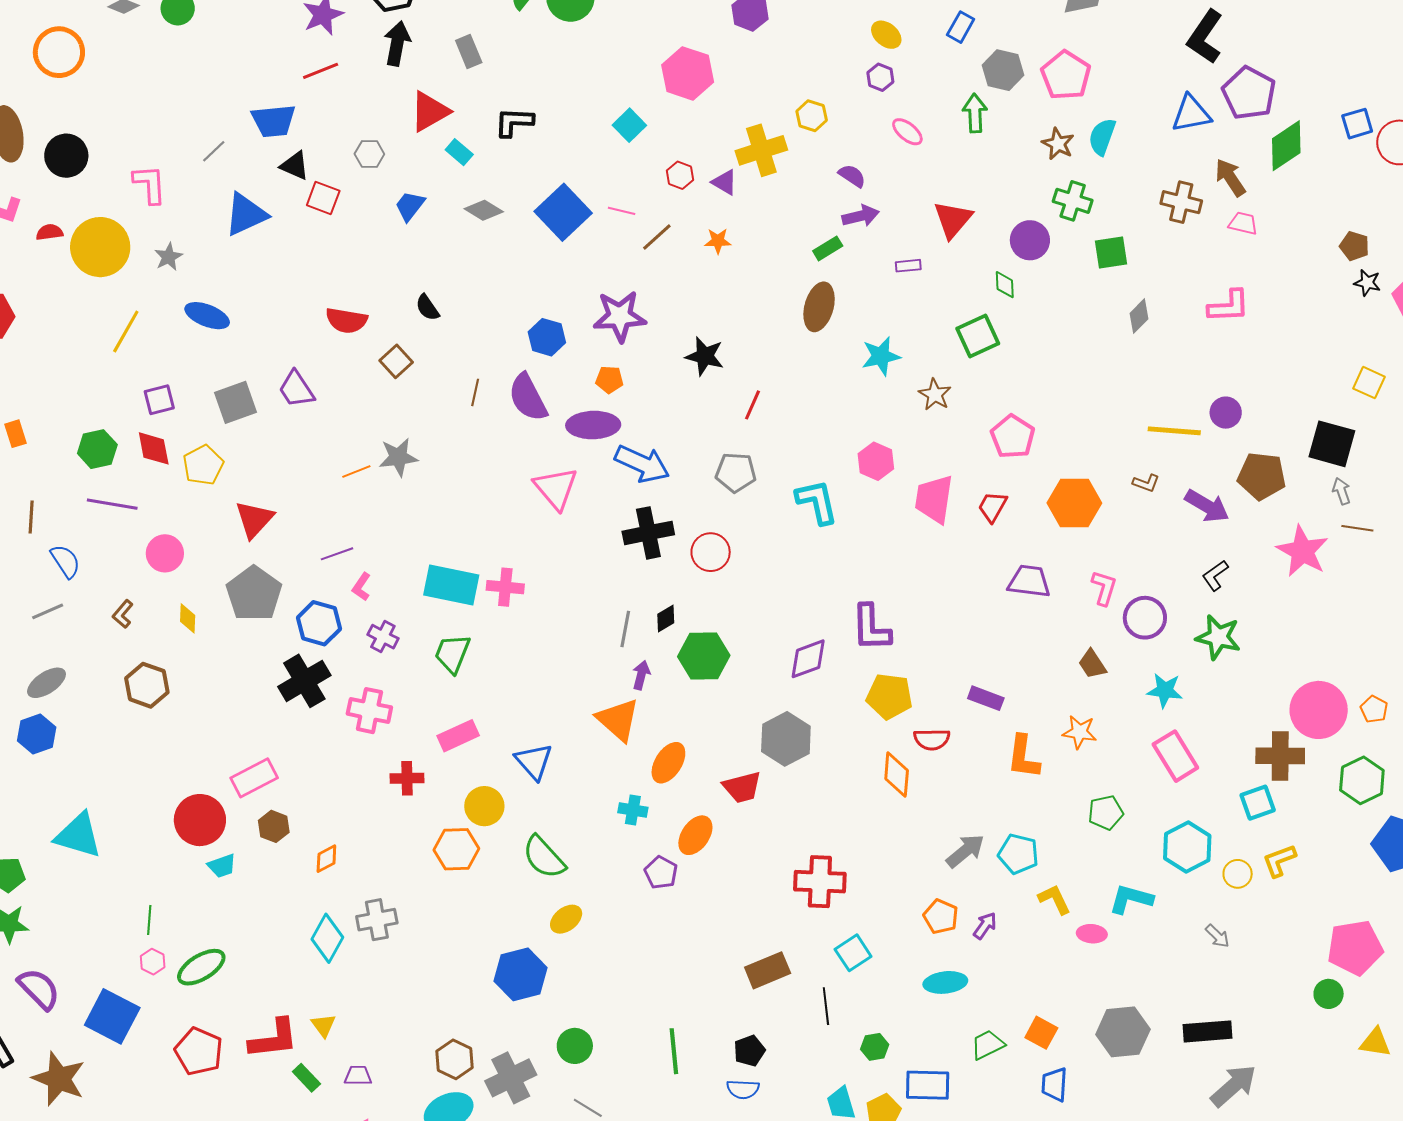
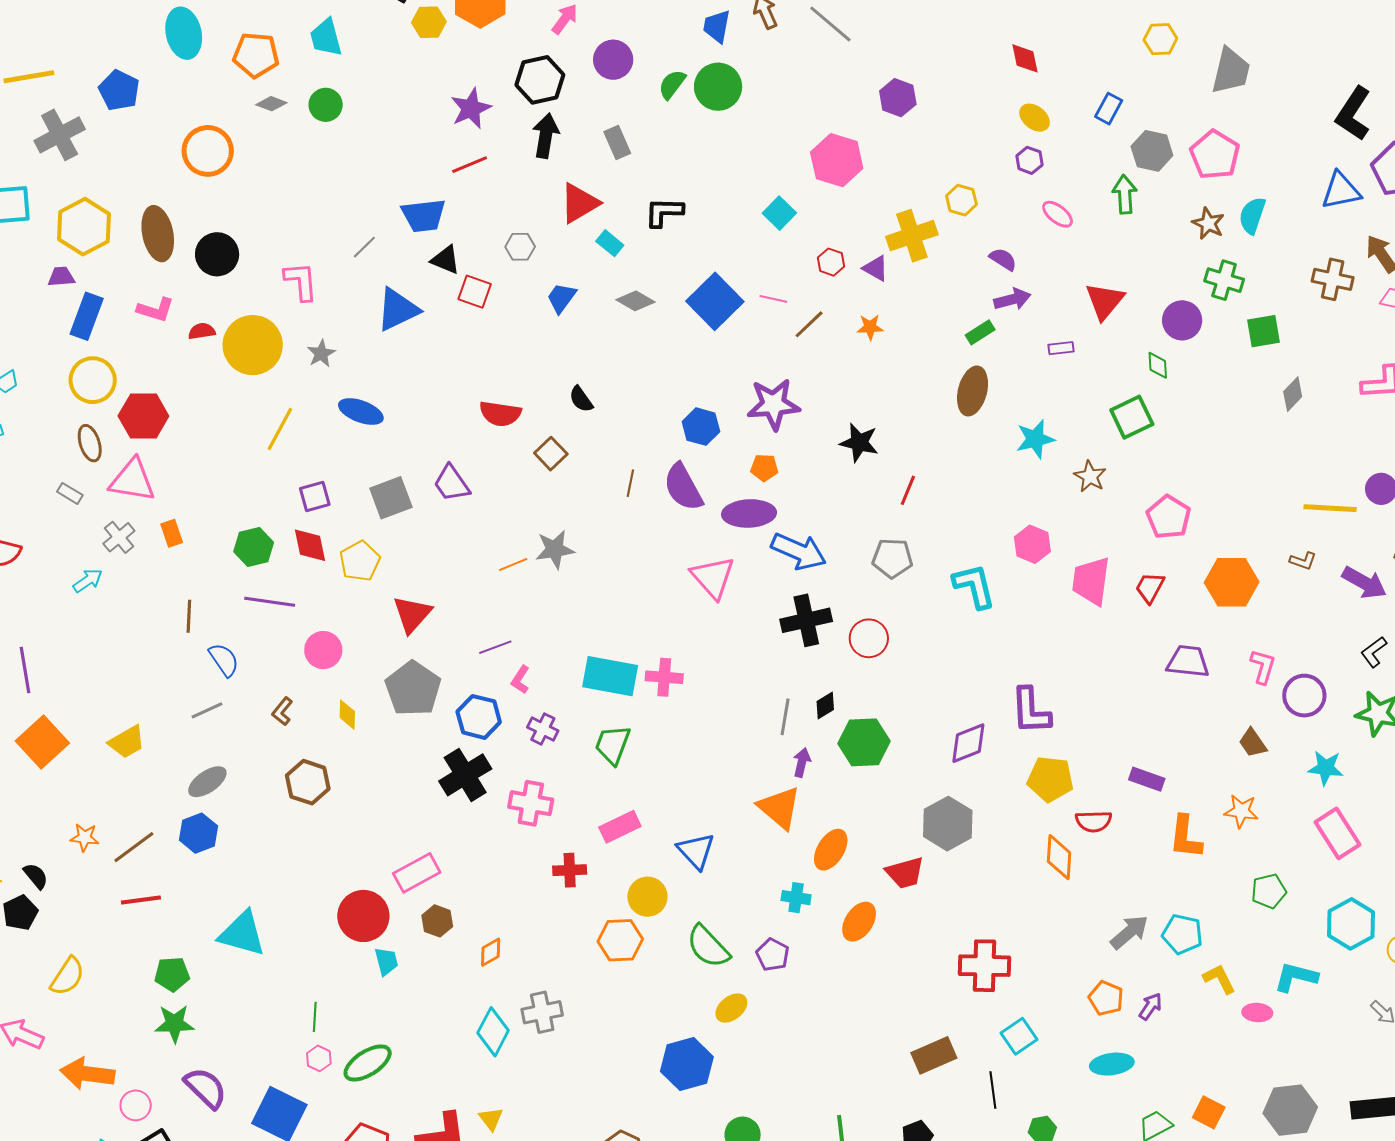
cyan trapezoid: (222, 866) -> (386, 961), turned -84
purple pentagon: (661, 873) -> (773, 955), moved

